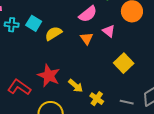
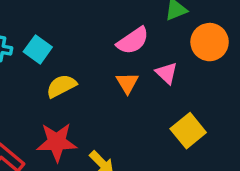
yellow semicircle: (53, 33) -> (61, 86), moved
red star: (49, 76) -> (57, 142), turned -30

